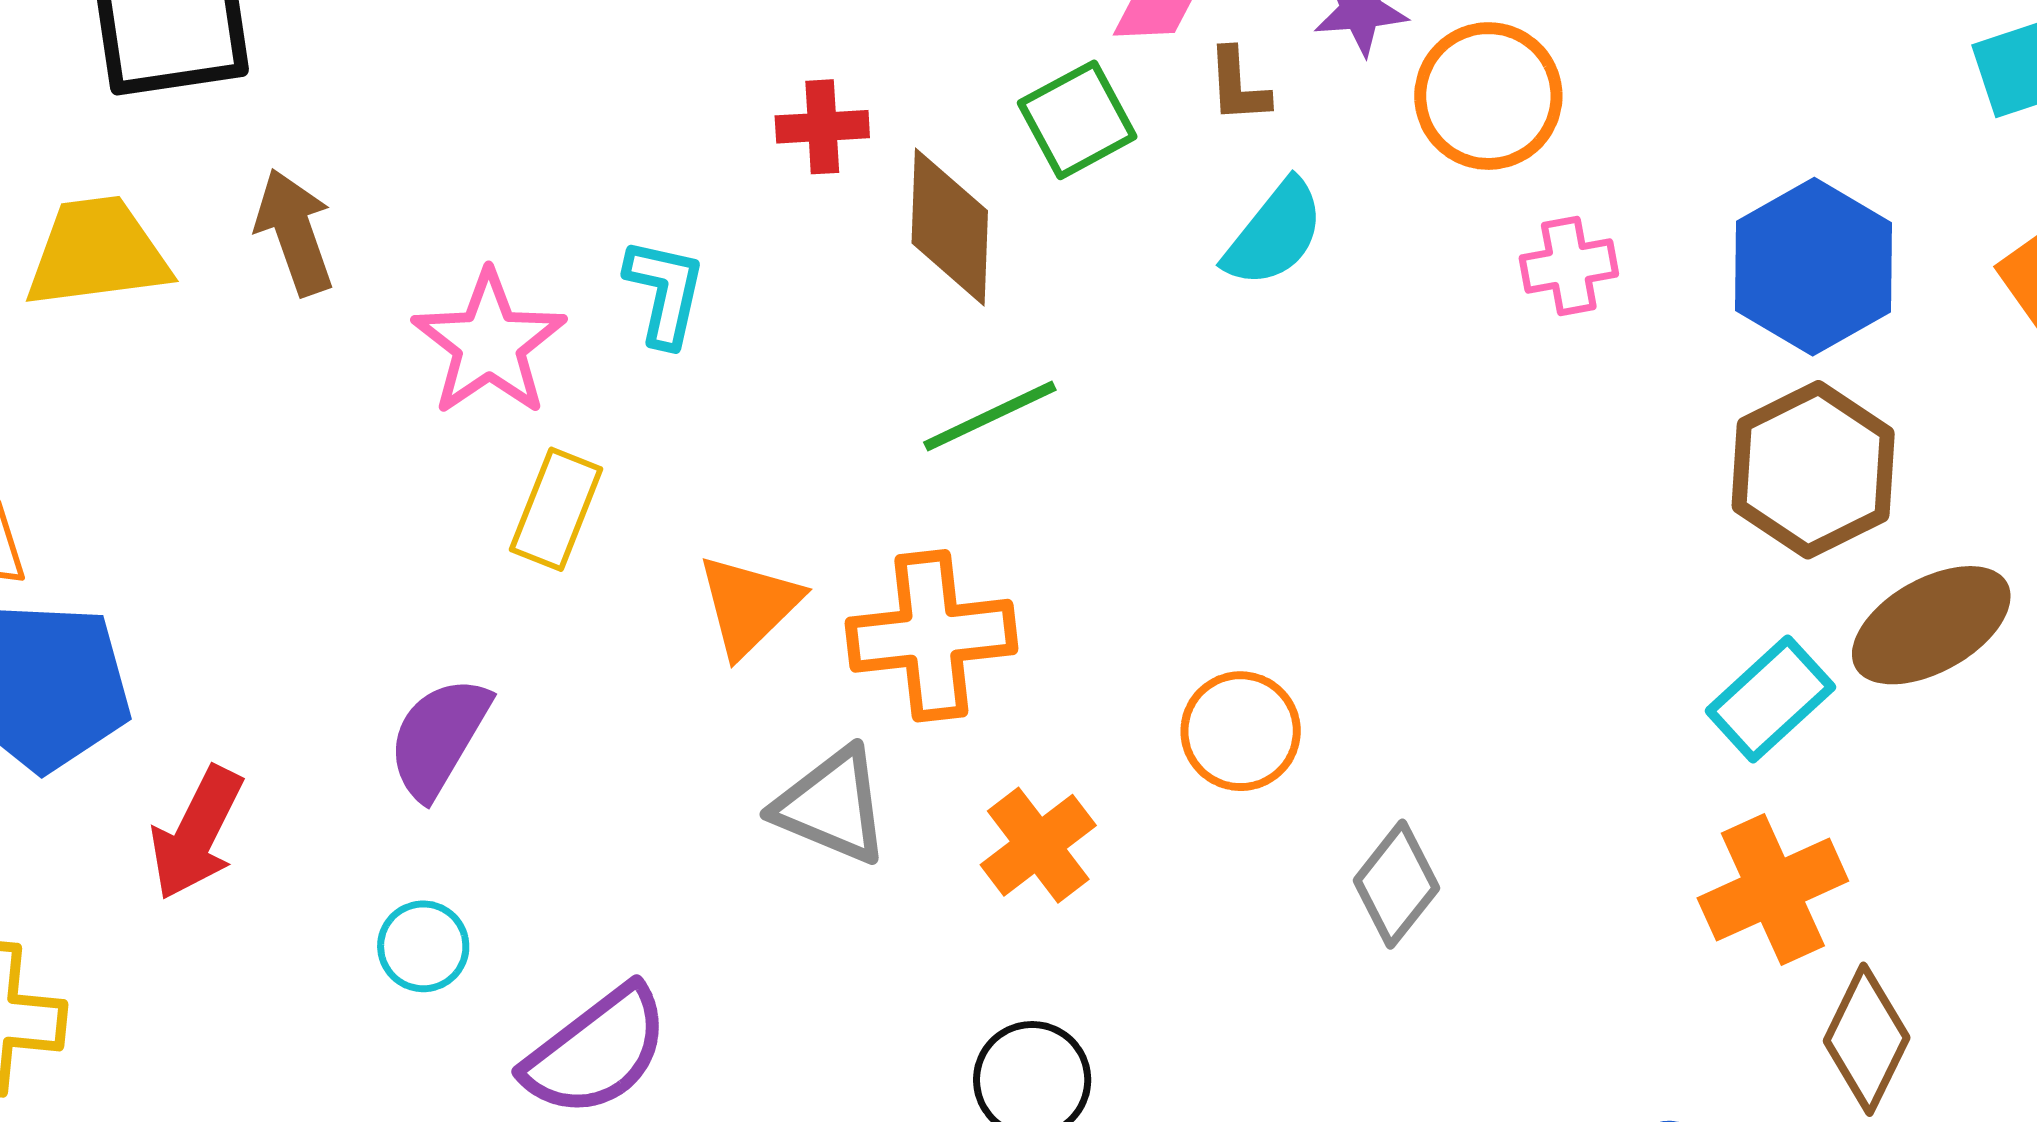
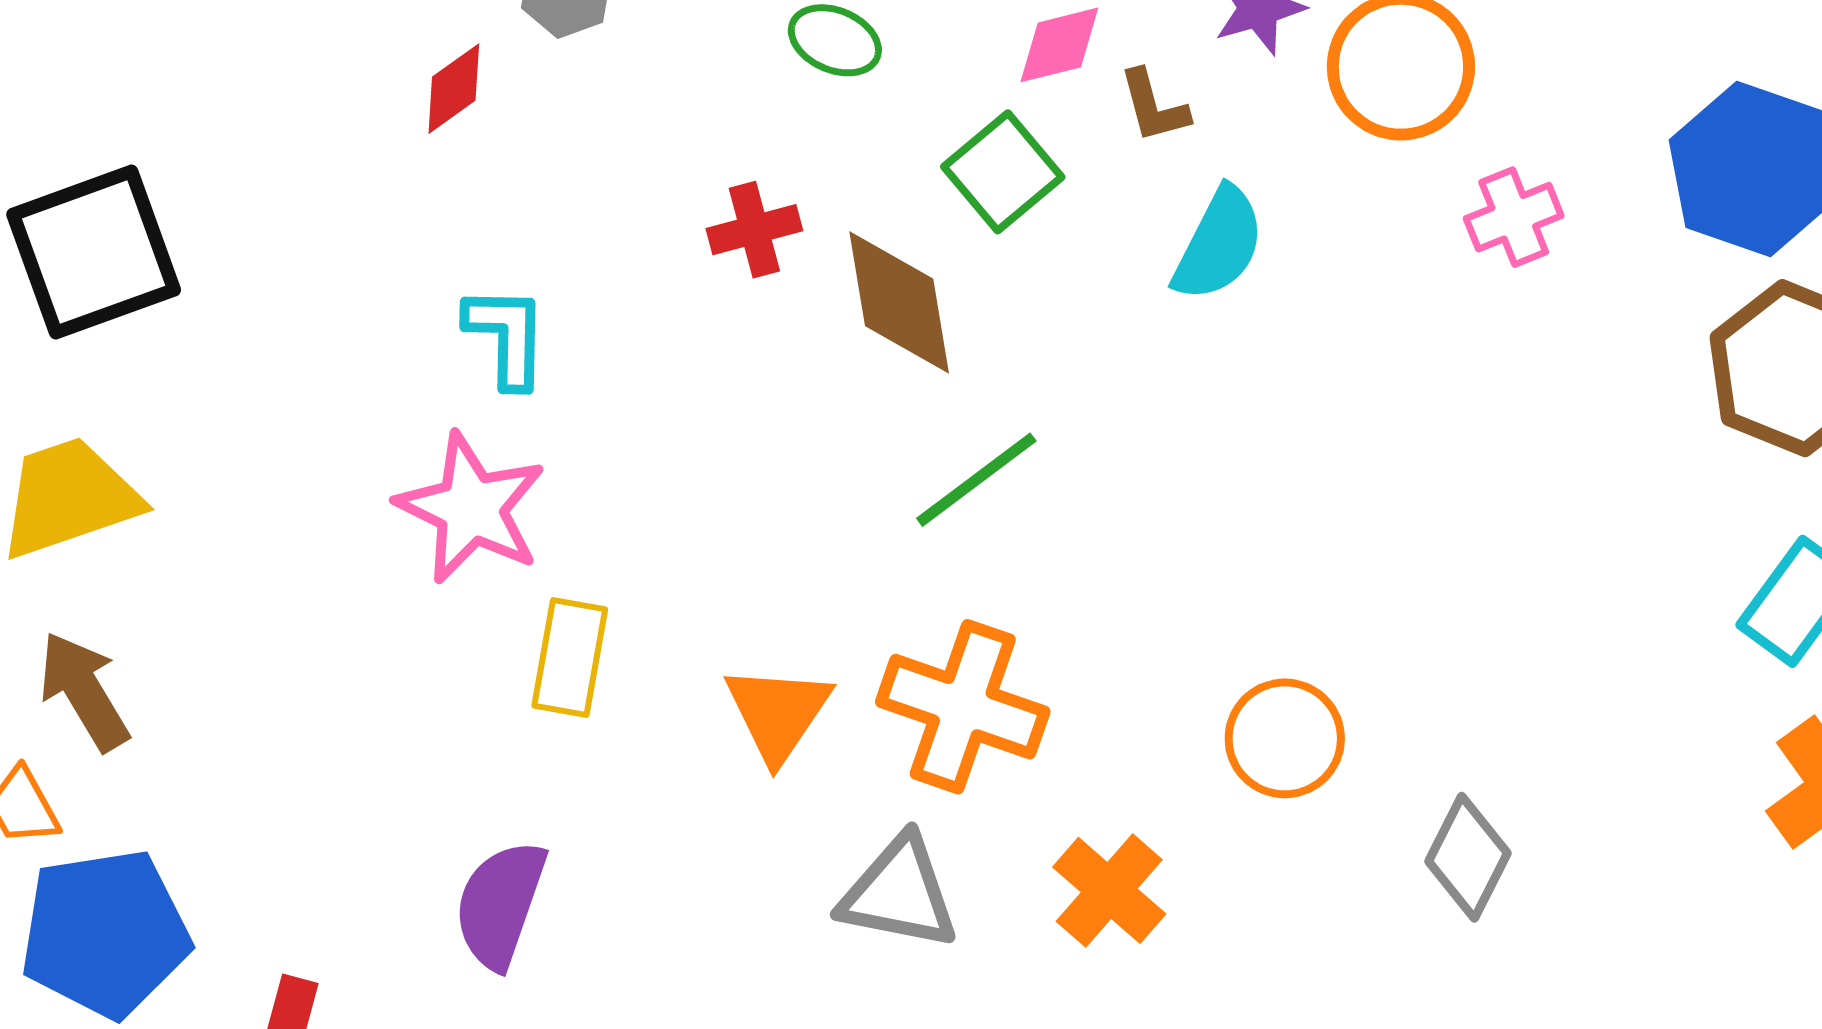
brown arrow: (295, 232) -> (84, 691), moved
cyan L-shape: (665, 292) -> (506, 336), moved
orange cross: (931, 636) -> (963, 707), turned 37

